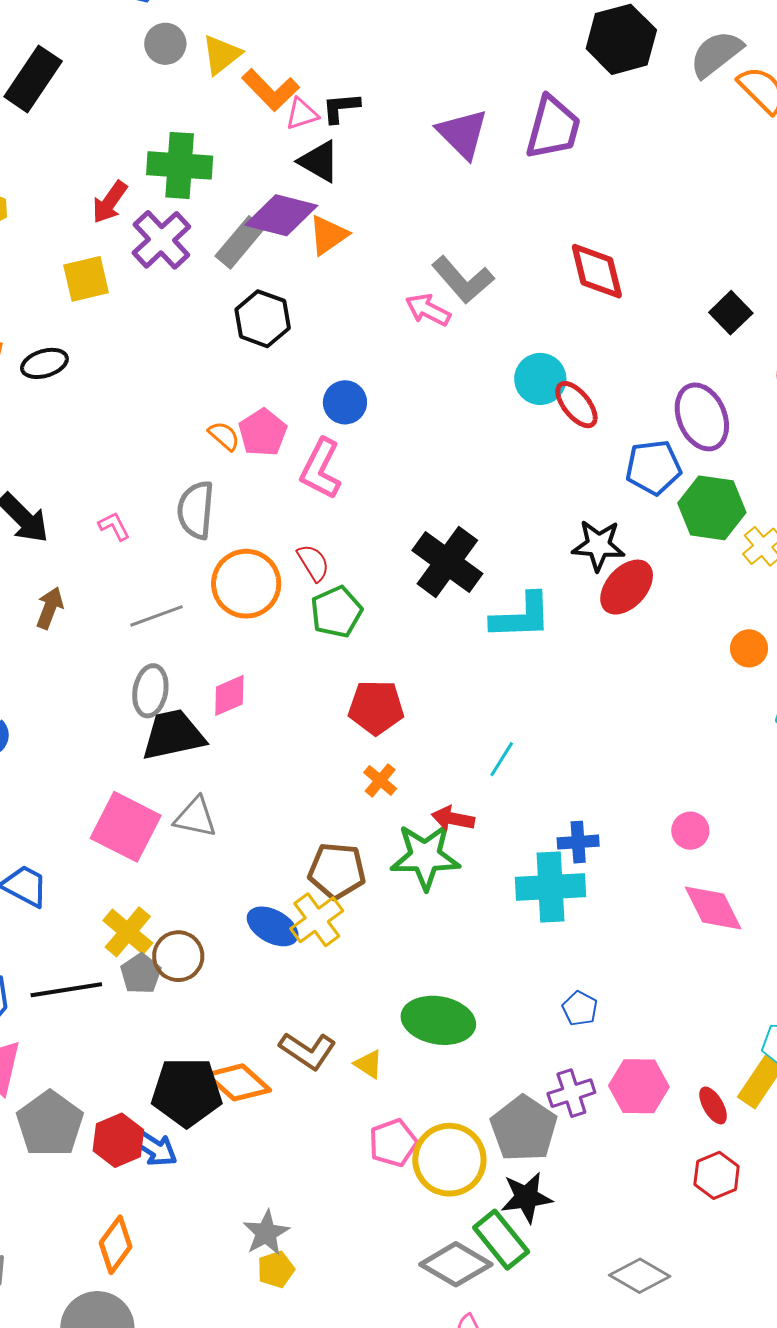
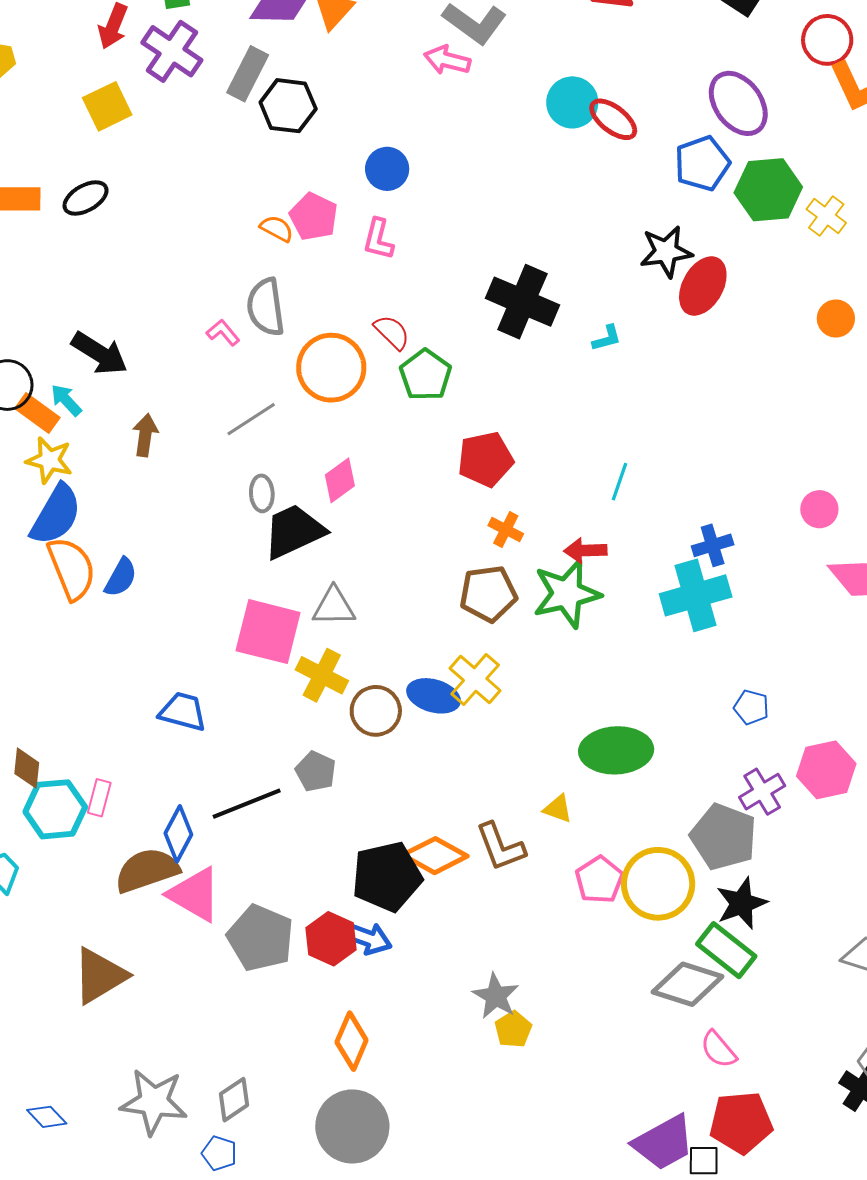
gray rectangle: (240, 242) -> (248, 74), moved
pink L-shape: (321, 469) -> (378, 239), size x0.7
pink L-shape: (114, 526) -> (223, 333), moved
cyan L-shape: (521, 616) -> (607, 338), size x0.5
gray ellipse: (150, 691) -> (262, 493), size x0.7
brown pentagon: (337, 871) -> (488, 594), moved
yellow cross: (128, 932) -> (322, 675), moved
brown circle: (178, 956) -> (376, 711), moved
brown L-shape: (308, 1051) -> (500, 847), moved, turned 48

